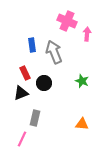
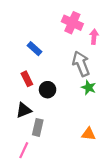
blue rectangle: (32, 45) -> (35, 49), turned -40
gray arrow: (54, 52) -> (81, 64), moved
black triangle: (21, 93) -> (24, 110), moved

